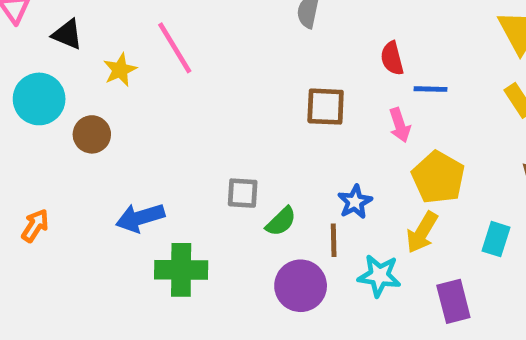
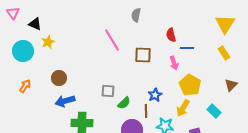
pink line: (175, 48) -> (112, 40), moved
yellow star: (120, 70) -> (48, 42), moved
brown circle: (92, 134) -> (59, 78), moved
orange arrow: (35, 226) -> (25, 86), moved
cyan rectangle: (496, 239) -> (214, 111), turned -64

